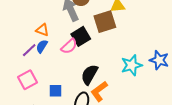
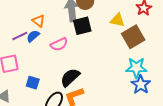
brown square: (105, 22) -> (133, 37), moved, turned -30
black square: (81, 36) -> (82, 26), moved
cyan star: (132, 65) -> (136, 68), moved

